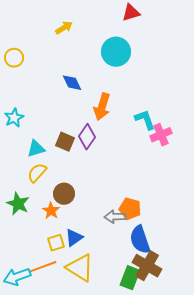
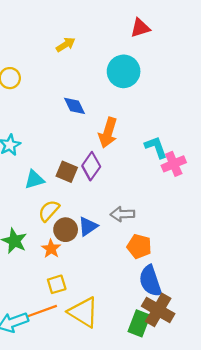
yellow semicircle: (37, 173) -> (49, 211), moved
gray arrow: (115, 217) -> (122, 214), moved
blue triangle: (74, 238) -> (88, 226), moved

